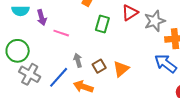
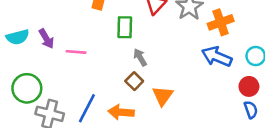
gray arrow: (78, 60) -> (140, 57), moved
orange triangle: (121, 69) -> (163, 96), moved

